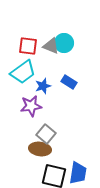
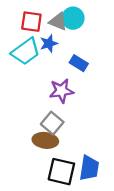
blue star: (43, 86) -> (49, 43), moved
purple star: (31, 106) -> (61, 91), moved

